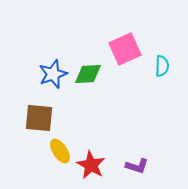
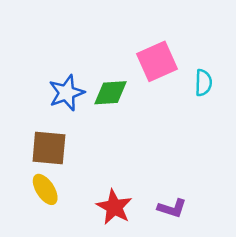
yellow ellipse: (60, 151) -> (45, 189), moved

